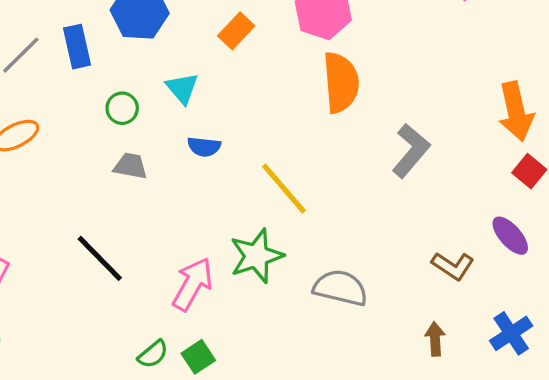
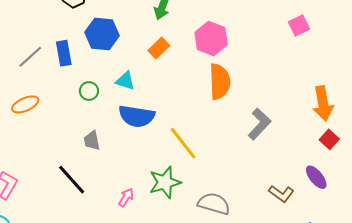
cyan triangle: (182, 88) -> (125, 81), turned -35
blue semicircle: (204, 147) -> (137, 116), size x1.8
gray trapezoid: (130, 166) -> (92, 141), moved, turned -115
pink arrow: (193, 284) -> (126, 197), size x0.6

